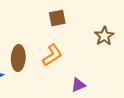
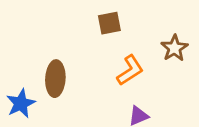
orange L-shape: (52, 55) -> (130, 70), moved

